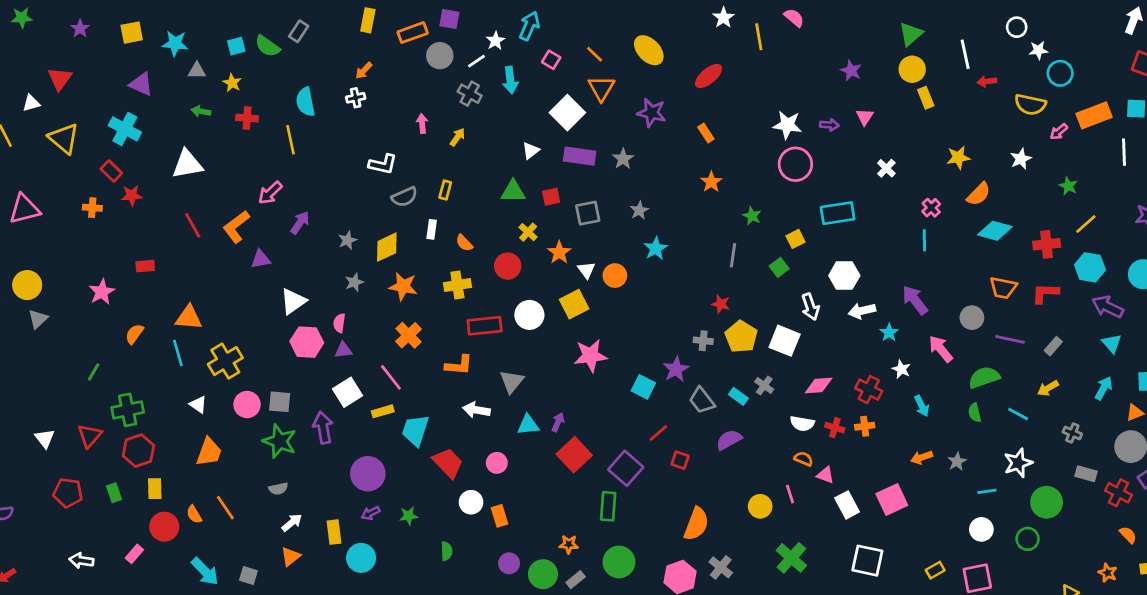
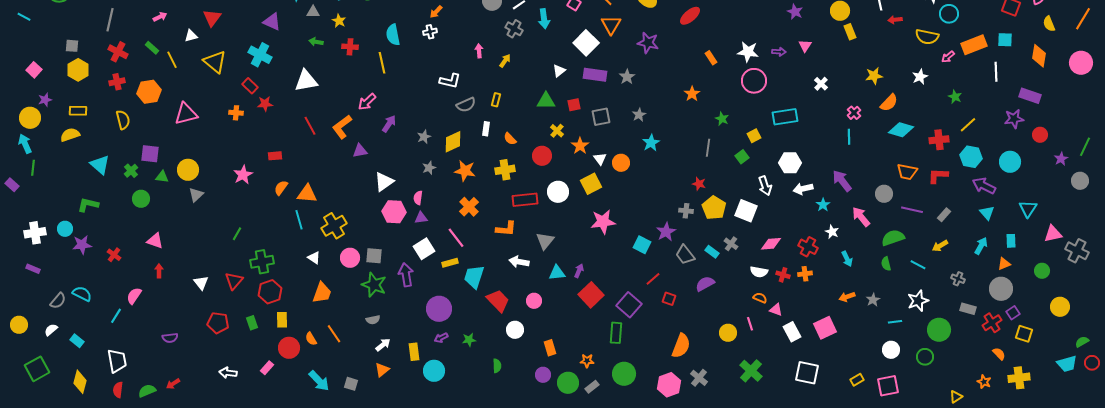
orange rectangle: (706, 133) -> (711, 58), moved
orange semicircle: (134, 334) -> (281, 188), moved
red cross: (1118, 493) -> (992, 323), turned 30
orange rectangle: (500, 516) -> (550, 348), moved

